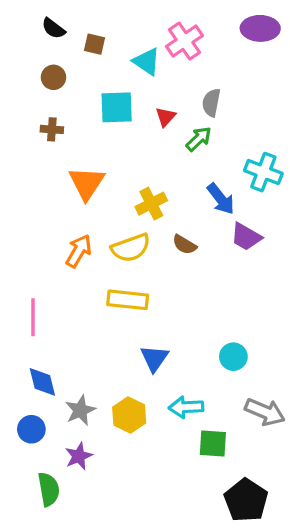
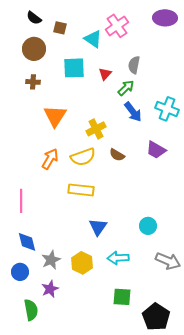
brown circle: (53, 77) -> (34, 49), size x1.5
blue arrow: (221, 199) -> (133, 112), moved
green square: (213, 443) -> (122, 297), moved

